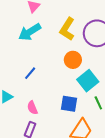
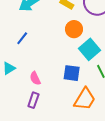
blue line: (30, 73) -> (22, 38), moved

